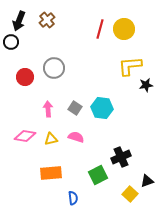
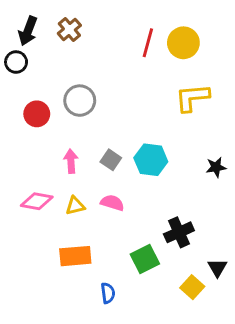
black star: (146, 85) -> (216, 167), moved
black triangle: (147, 181) -> (217, 268), turned -40

